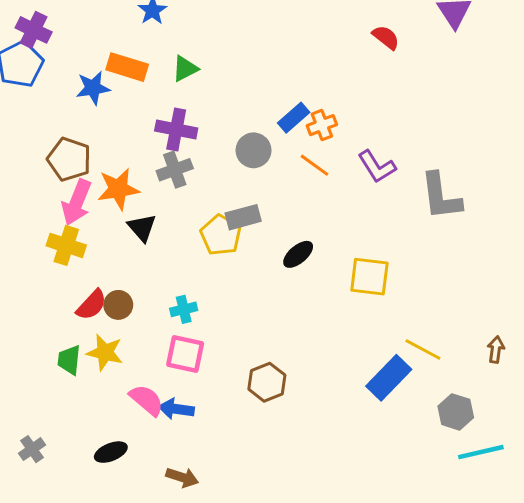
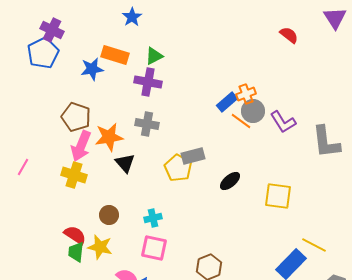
blue rectangle: (294, 118) -> (227, 102), moved
purple cross: (176, 130) -> (148, 82), moved
gray circle: (254, 150) -> (253, 111), moved
gray cross: (175, 170) -> (147, 124), turned 30
red semicircle: (91, 305) -> (75, 235), moved, turned -100

